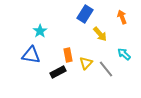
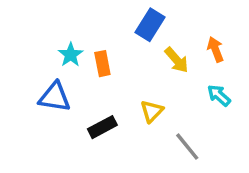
orange arrow: (122, 17) -> (215, 49), moved
orange rectangle: (68, 55) -> (102, 64), moved
gray line: (106, 69) -> (187, 147), moved

